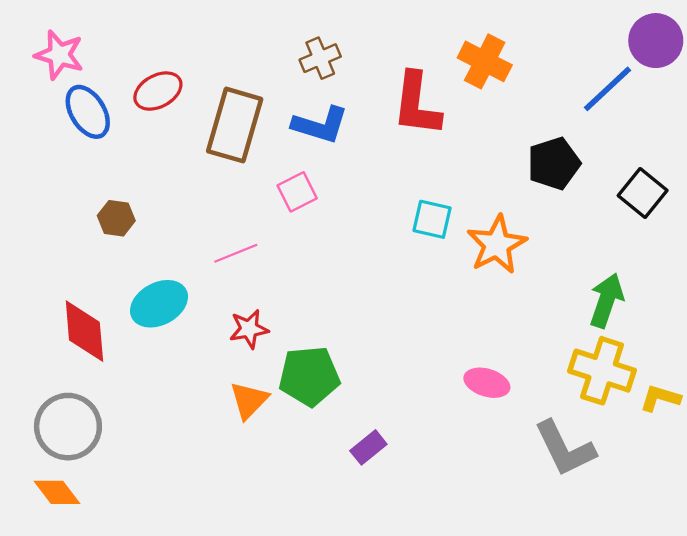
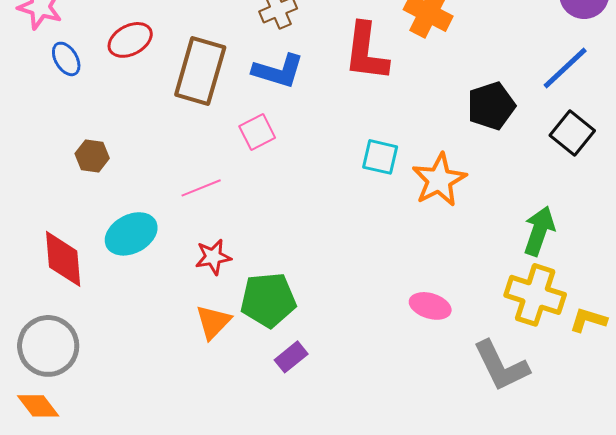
blue line: (608, 89) -> (565, 68), moved
blue ellipse: (88, 112) -> (66, 59), size x0.7
purple rectangle: (368, 447) -> (291, 357), moved

